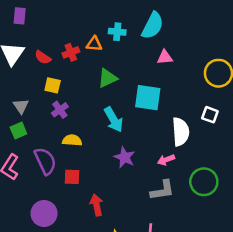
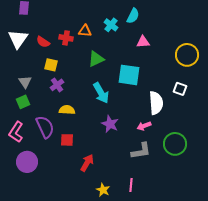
cyan semicircle: (153, 26) -> (133, 16), size x0.7
cyan cross: (117, 32) -> (111, 25), moved, turned 32
red cross: (71, 52) -> (66, 38), turned 32
red arrow: (96, 205) -> (87, 163), turned 42
purple circle: (44, 213) -> (27, 162), moved

